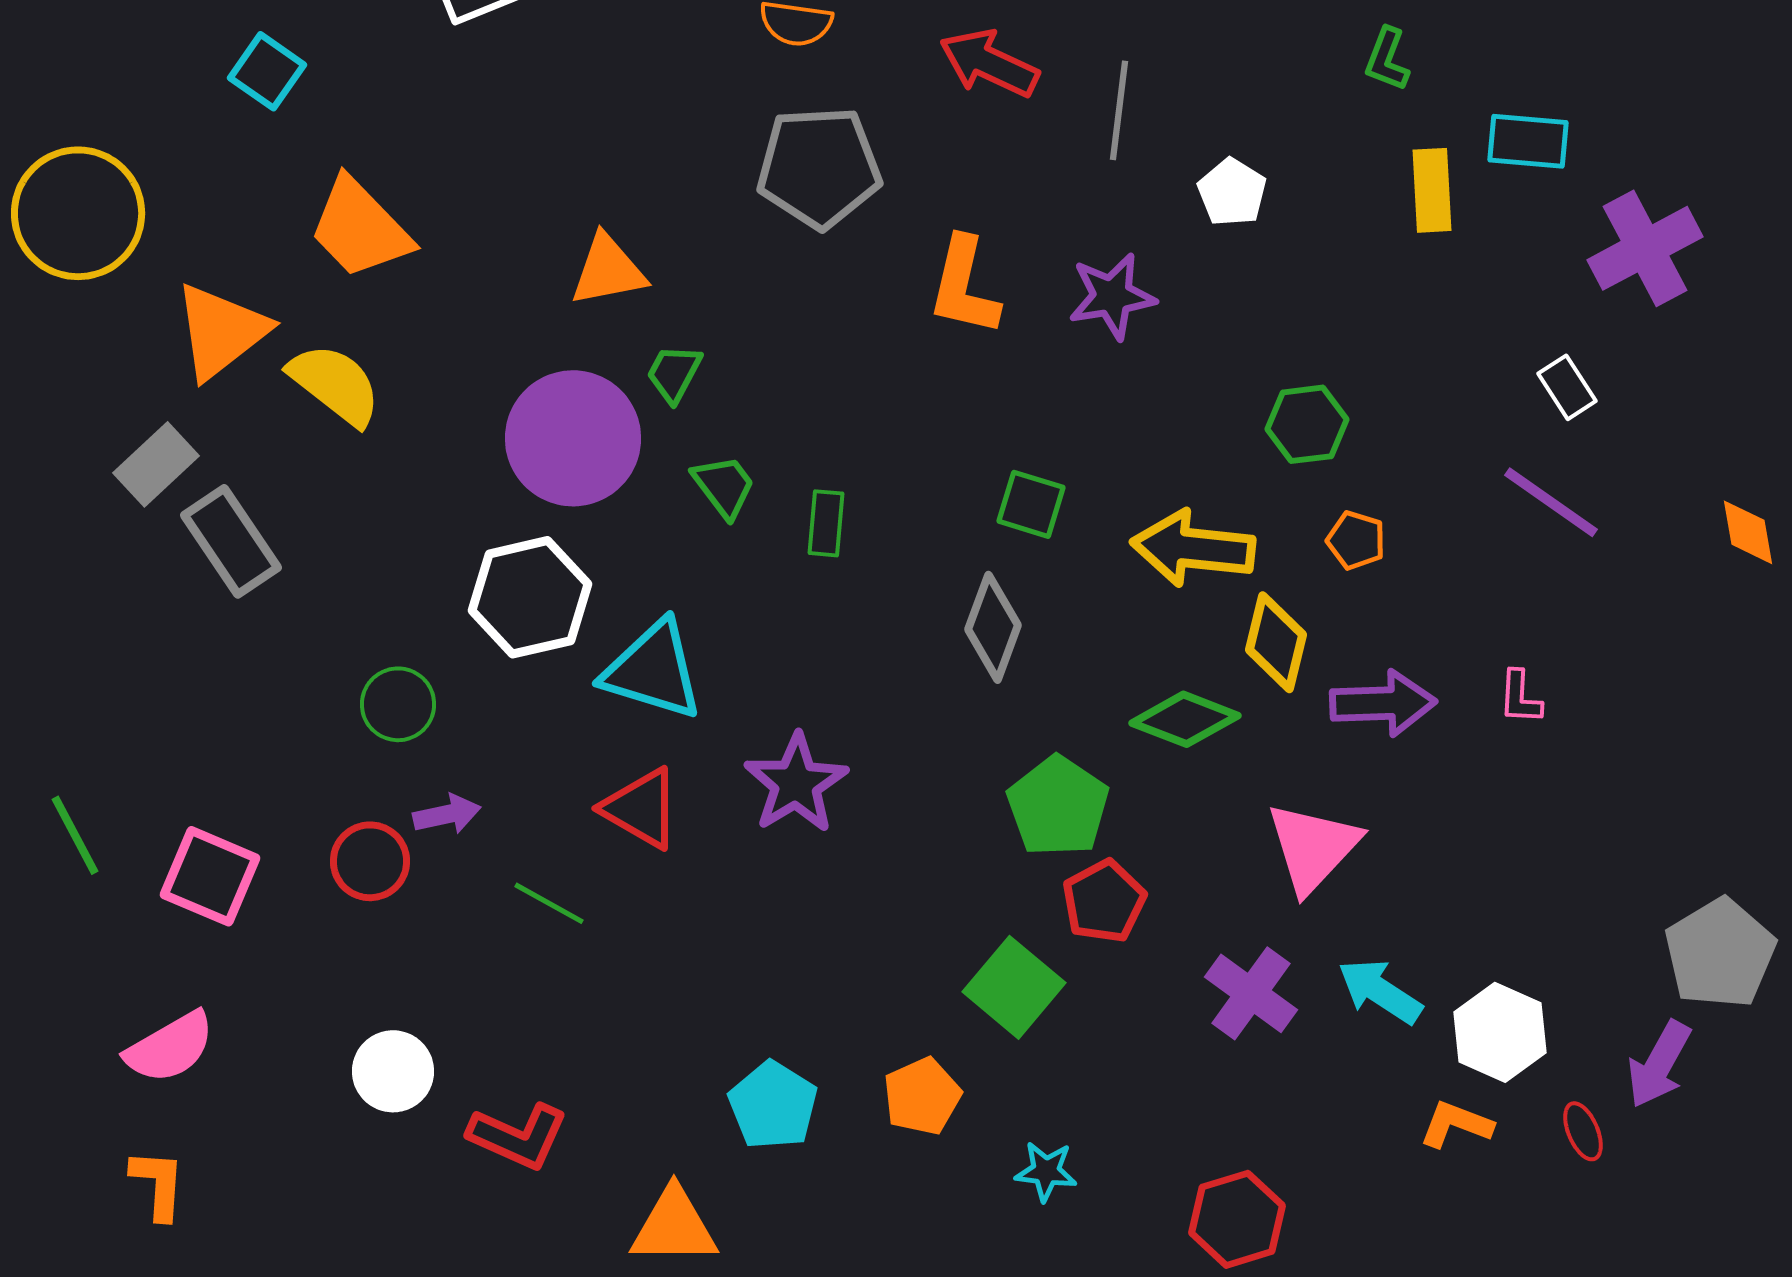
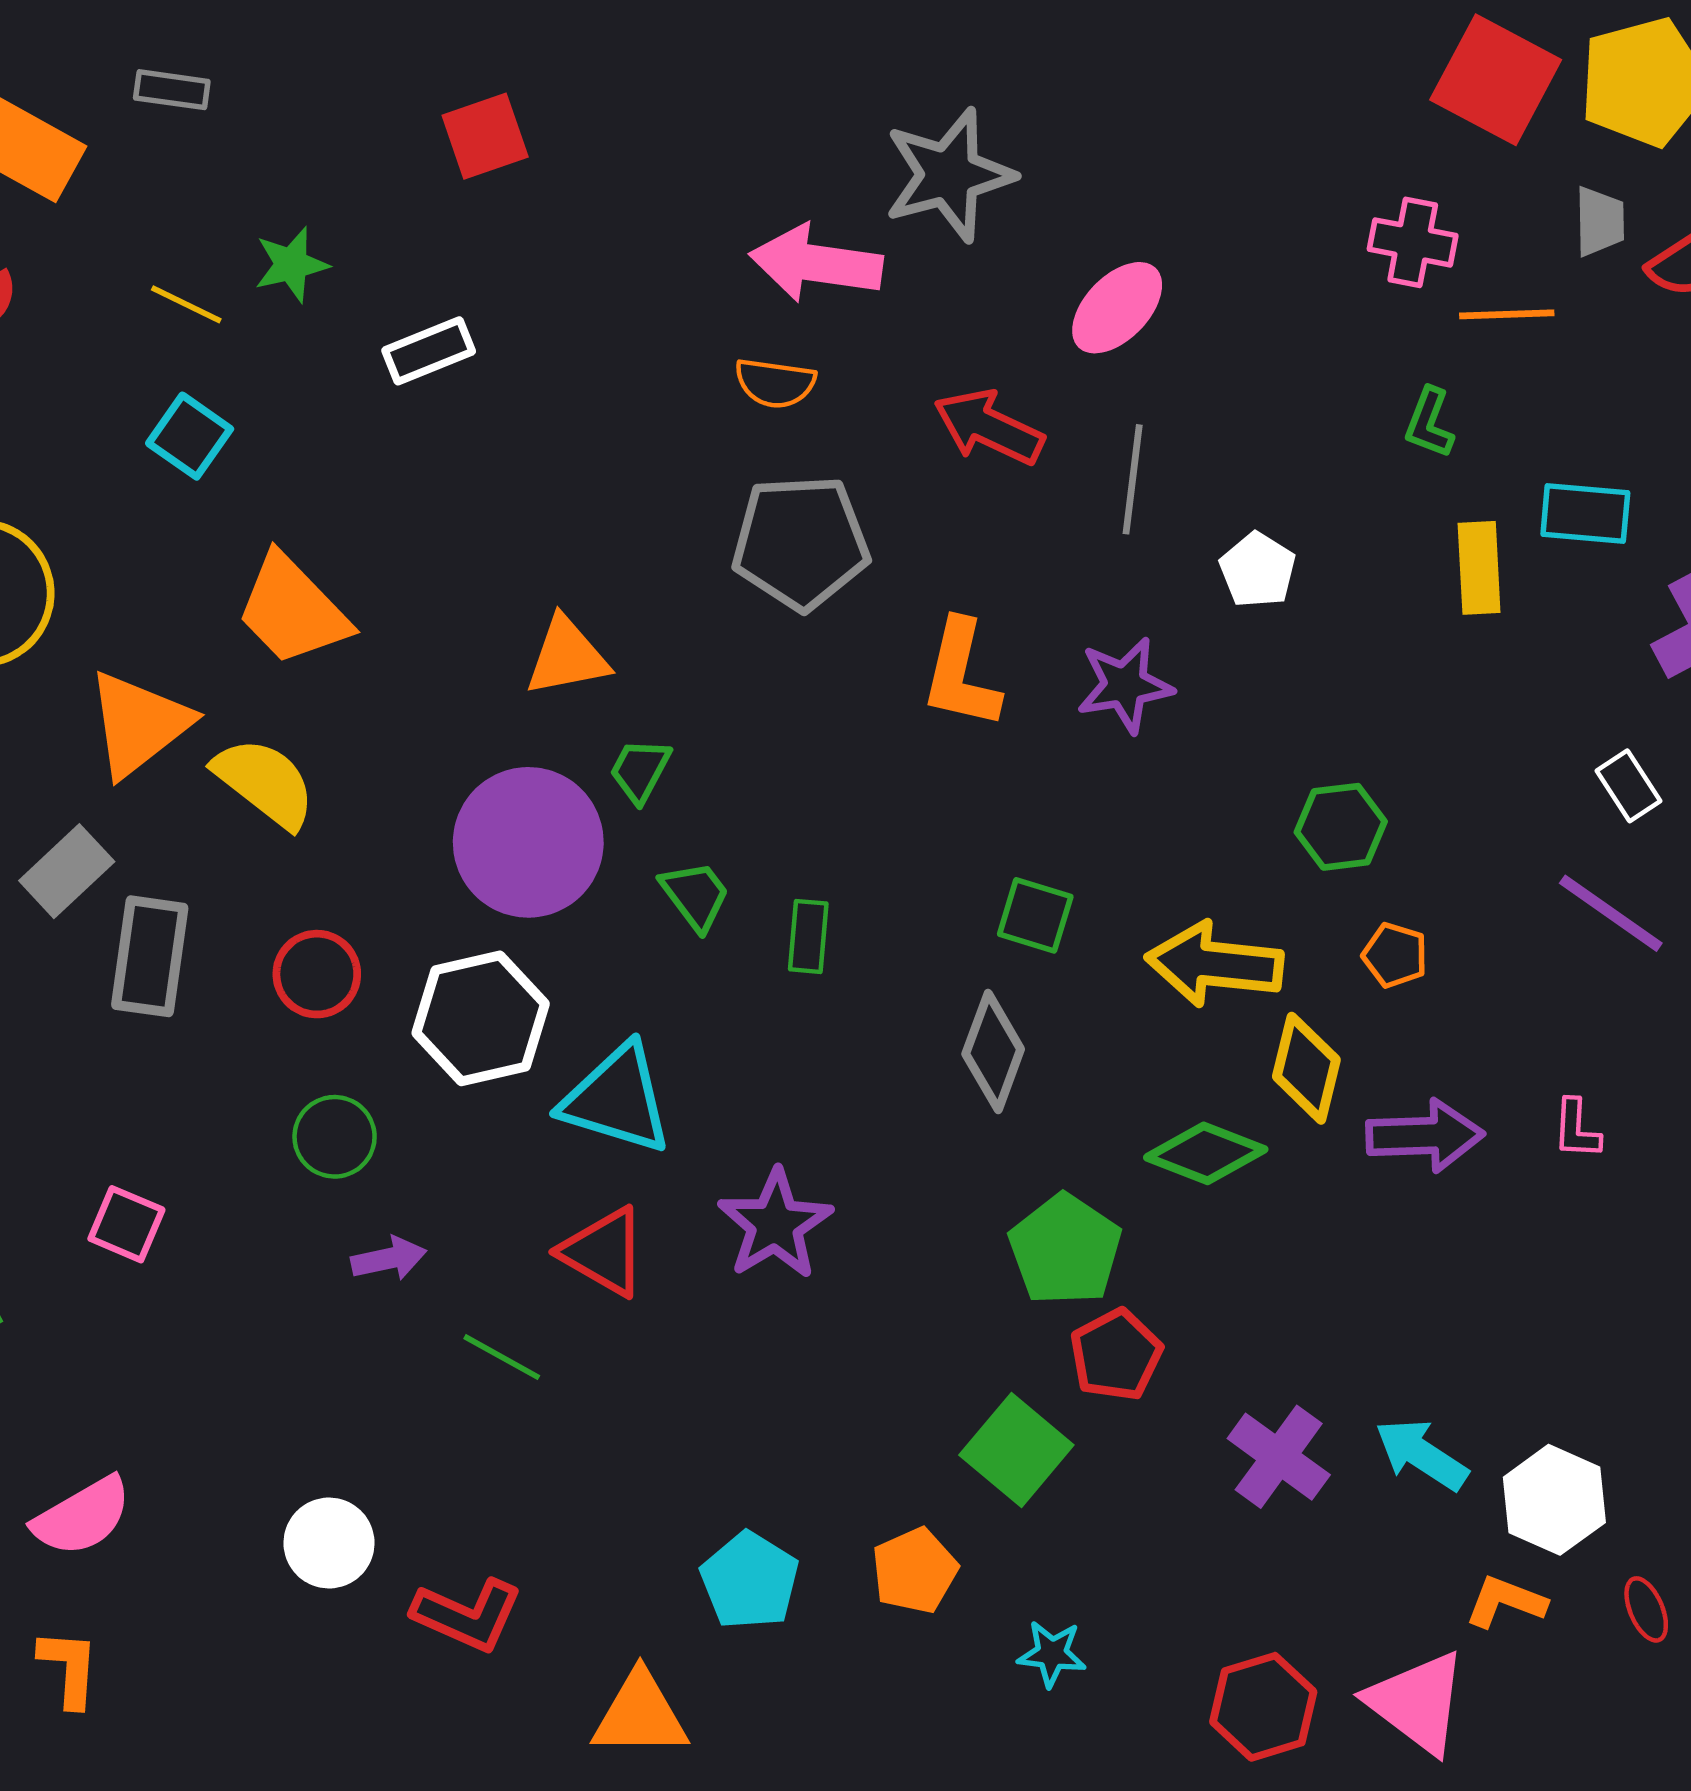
gray rectangle: (231, 541) -> (150, 956), turned 42
pink triangle: (1313, 847) -> (1417, 1702), moved, turned -36
red circle: (370, 861) -> (317, 974), moved
pink square: (210, 876) -> (126, 1224), moved, size x0.7

